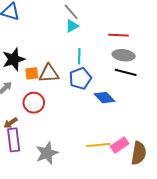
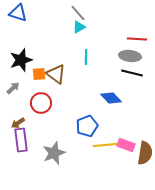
red line: (119, 35) -> (137, 39), moved
brown triangle: (49, 73) -> (56, 74), turned 40
blue pentagon: (80, 78) -> (87, 126), moved
pink rectangle: (120, 145) -> (126, 145), turned 54

